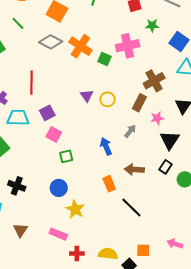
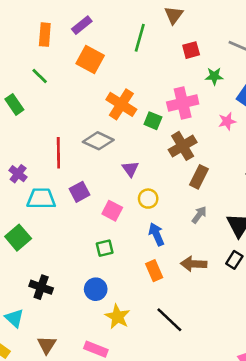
gray diamond: (51, 42) -> (98, 141), moved
brown cross: (154, 81) -> (183, 146), moved
yellow circle: (107, 99) -> (148, 199), moved
pink star: (157, 118) -> (227, 121), moved
gray arrow: (130, 131) -> (199, 215), moved
pink square: (54, 134) -> (112, 211), moved
orange rectangle: (109, 184) -> (154, 271), moved
black line: (131, 207) -> (169, 320), moved

